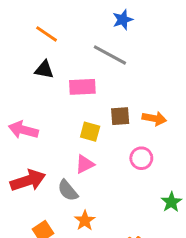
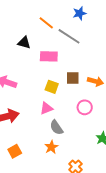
orange line: (47, 34) -> (46, 23), moved
gray semicircle: (68, 190) -> (56, 128), moved
orange star: (85, 221) -> (51, 147), moved

